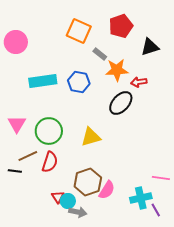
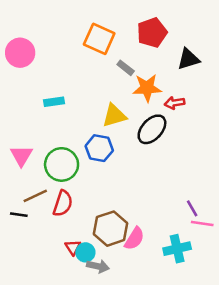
cyan rectangle: (43, 81) -> (54, 102), size x0.6
blue hexagon: (79, 82) -> (99, 148), moved
yellow triangle: (91, 137) -> (114, 115), moved
purple line: (156, 210) -> (192, 208), moved

